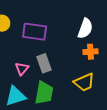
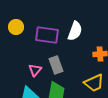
white semicircle: (85, 28) -> (75, 31), moved

